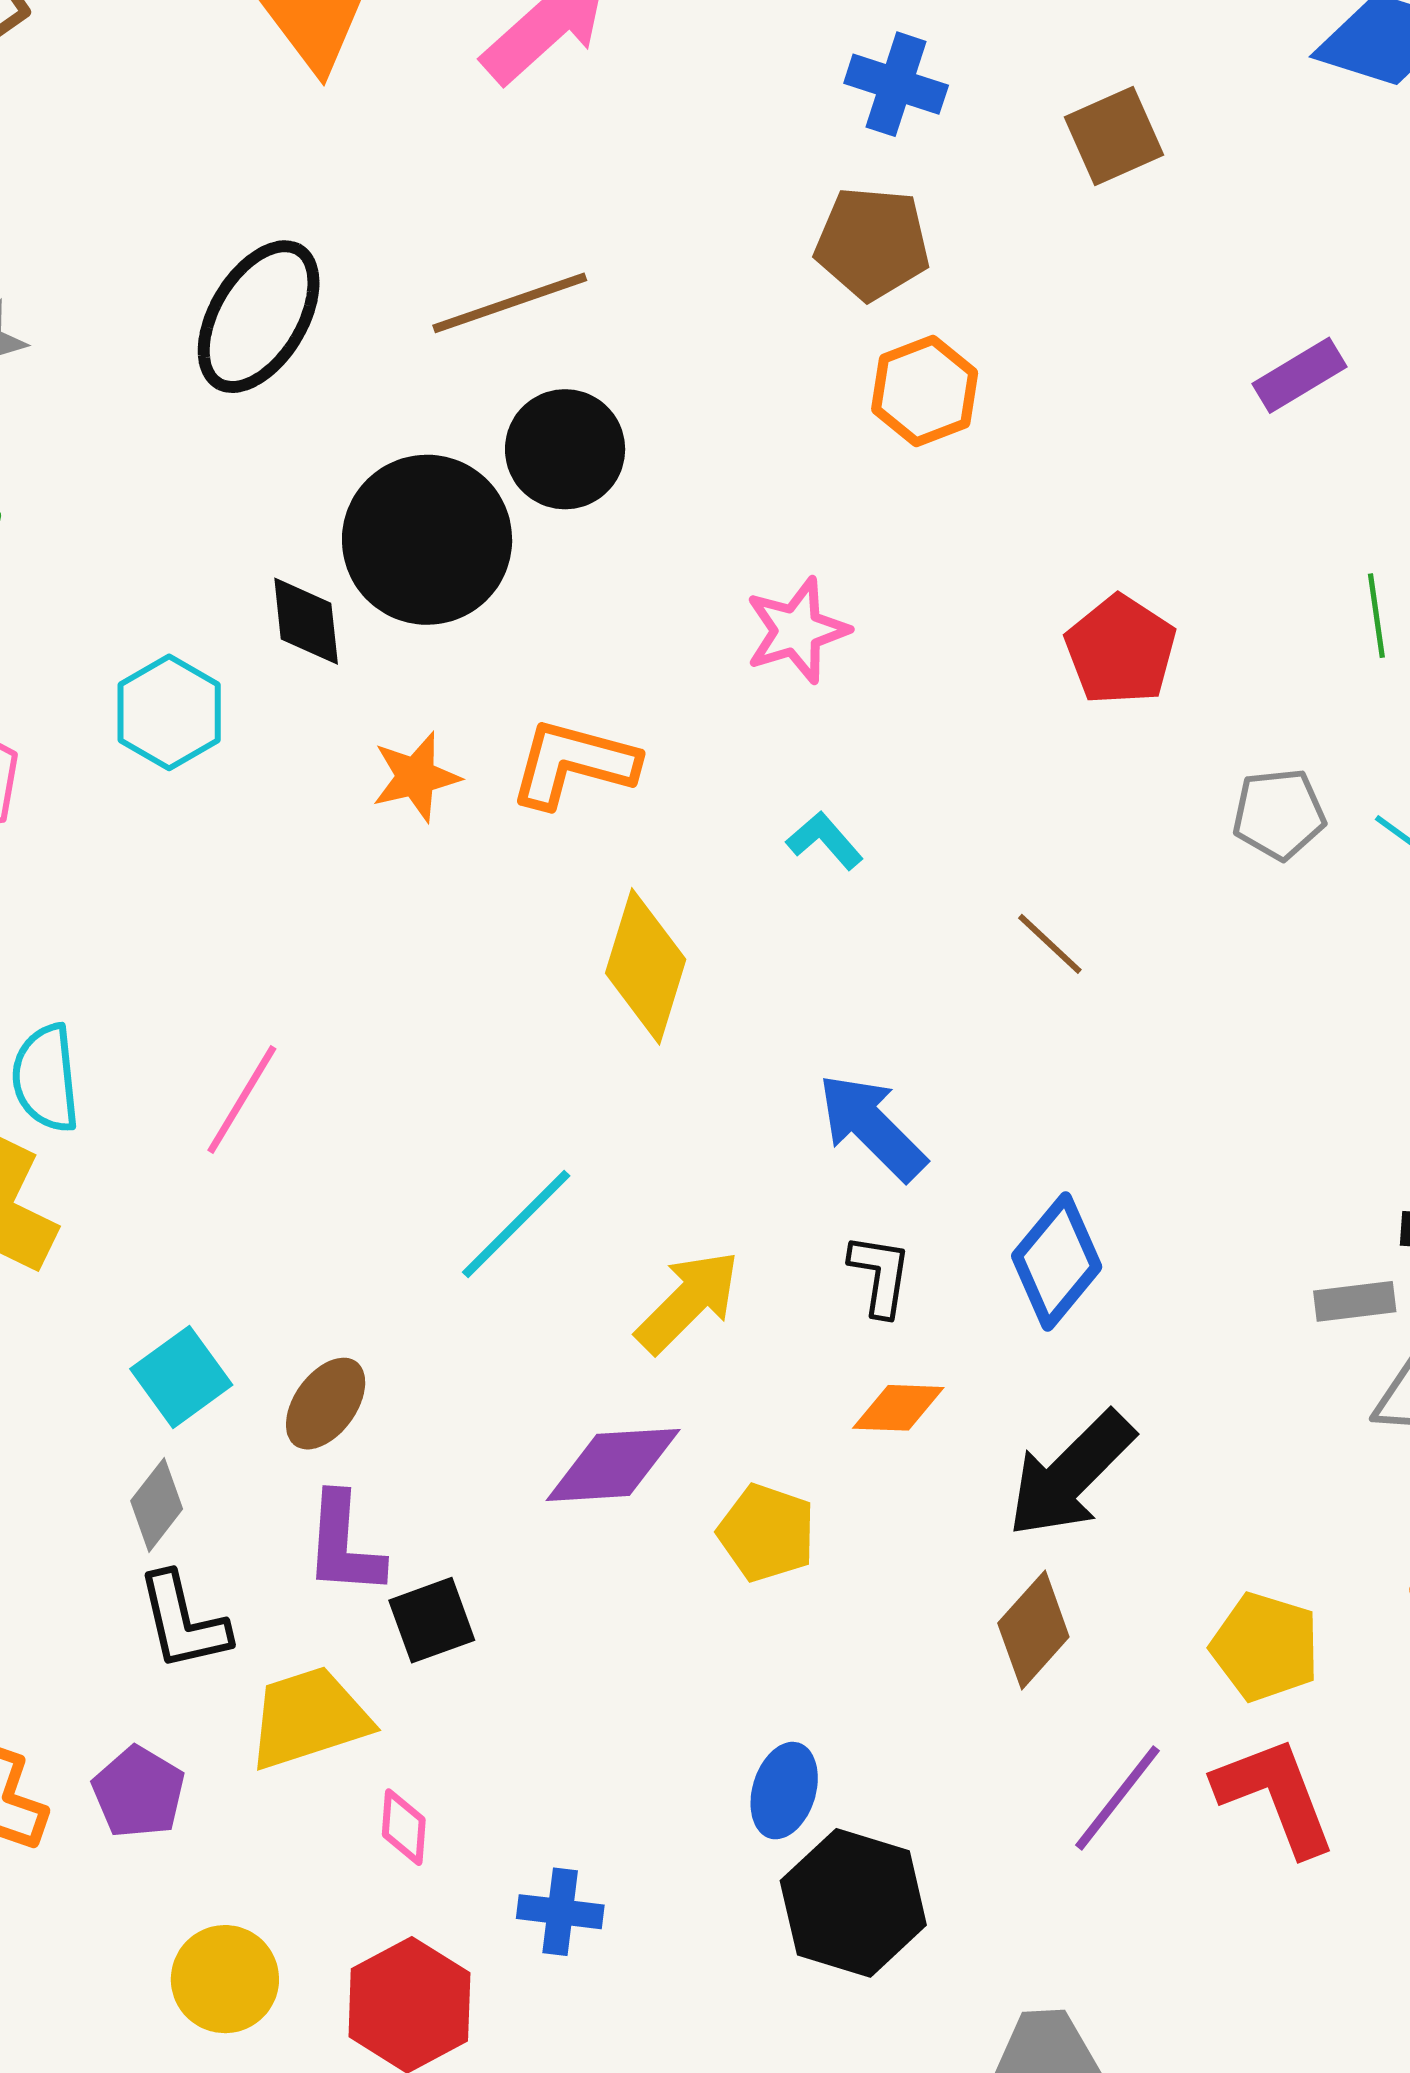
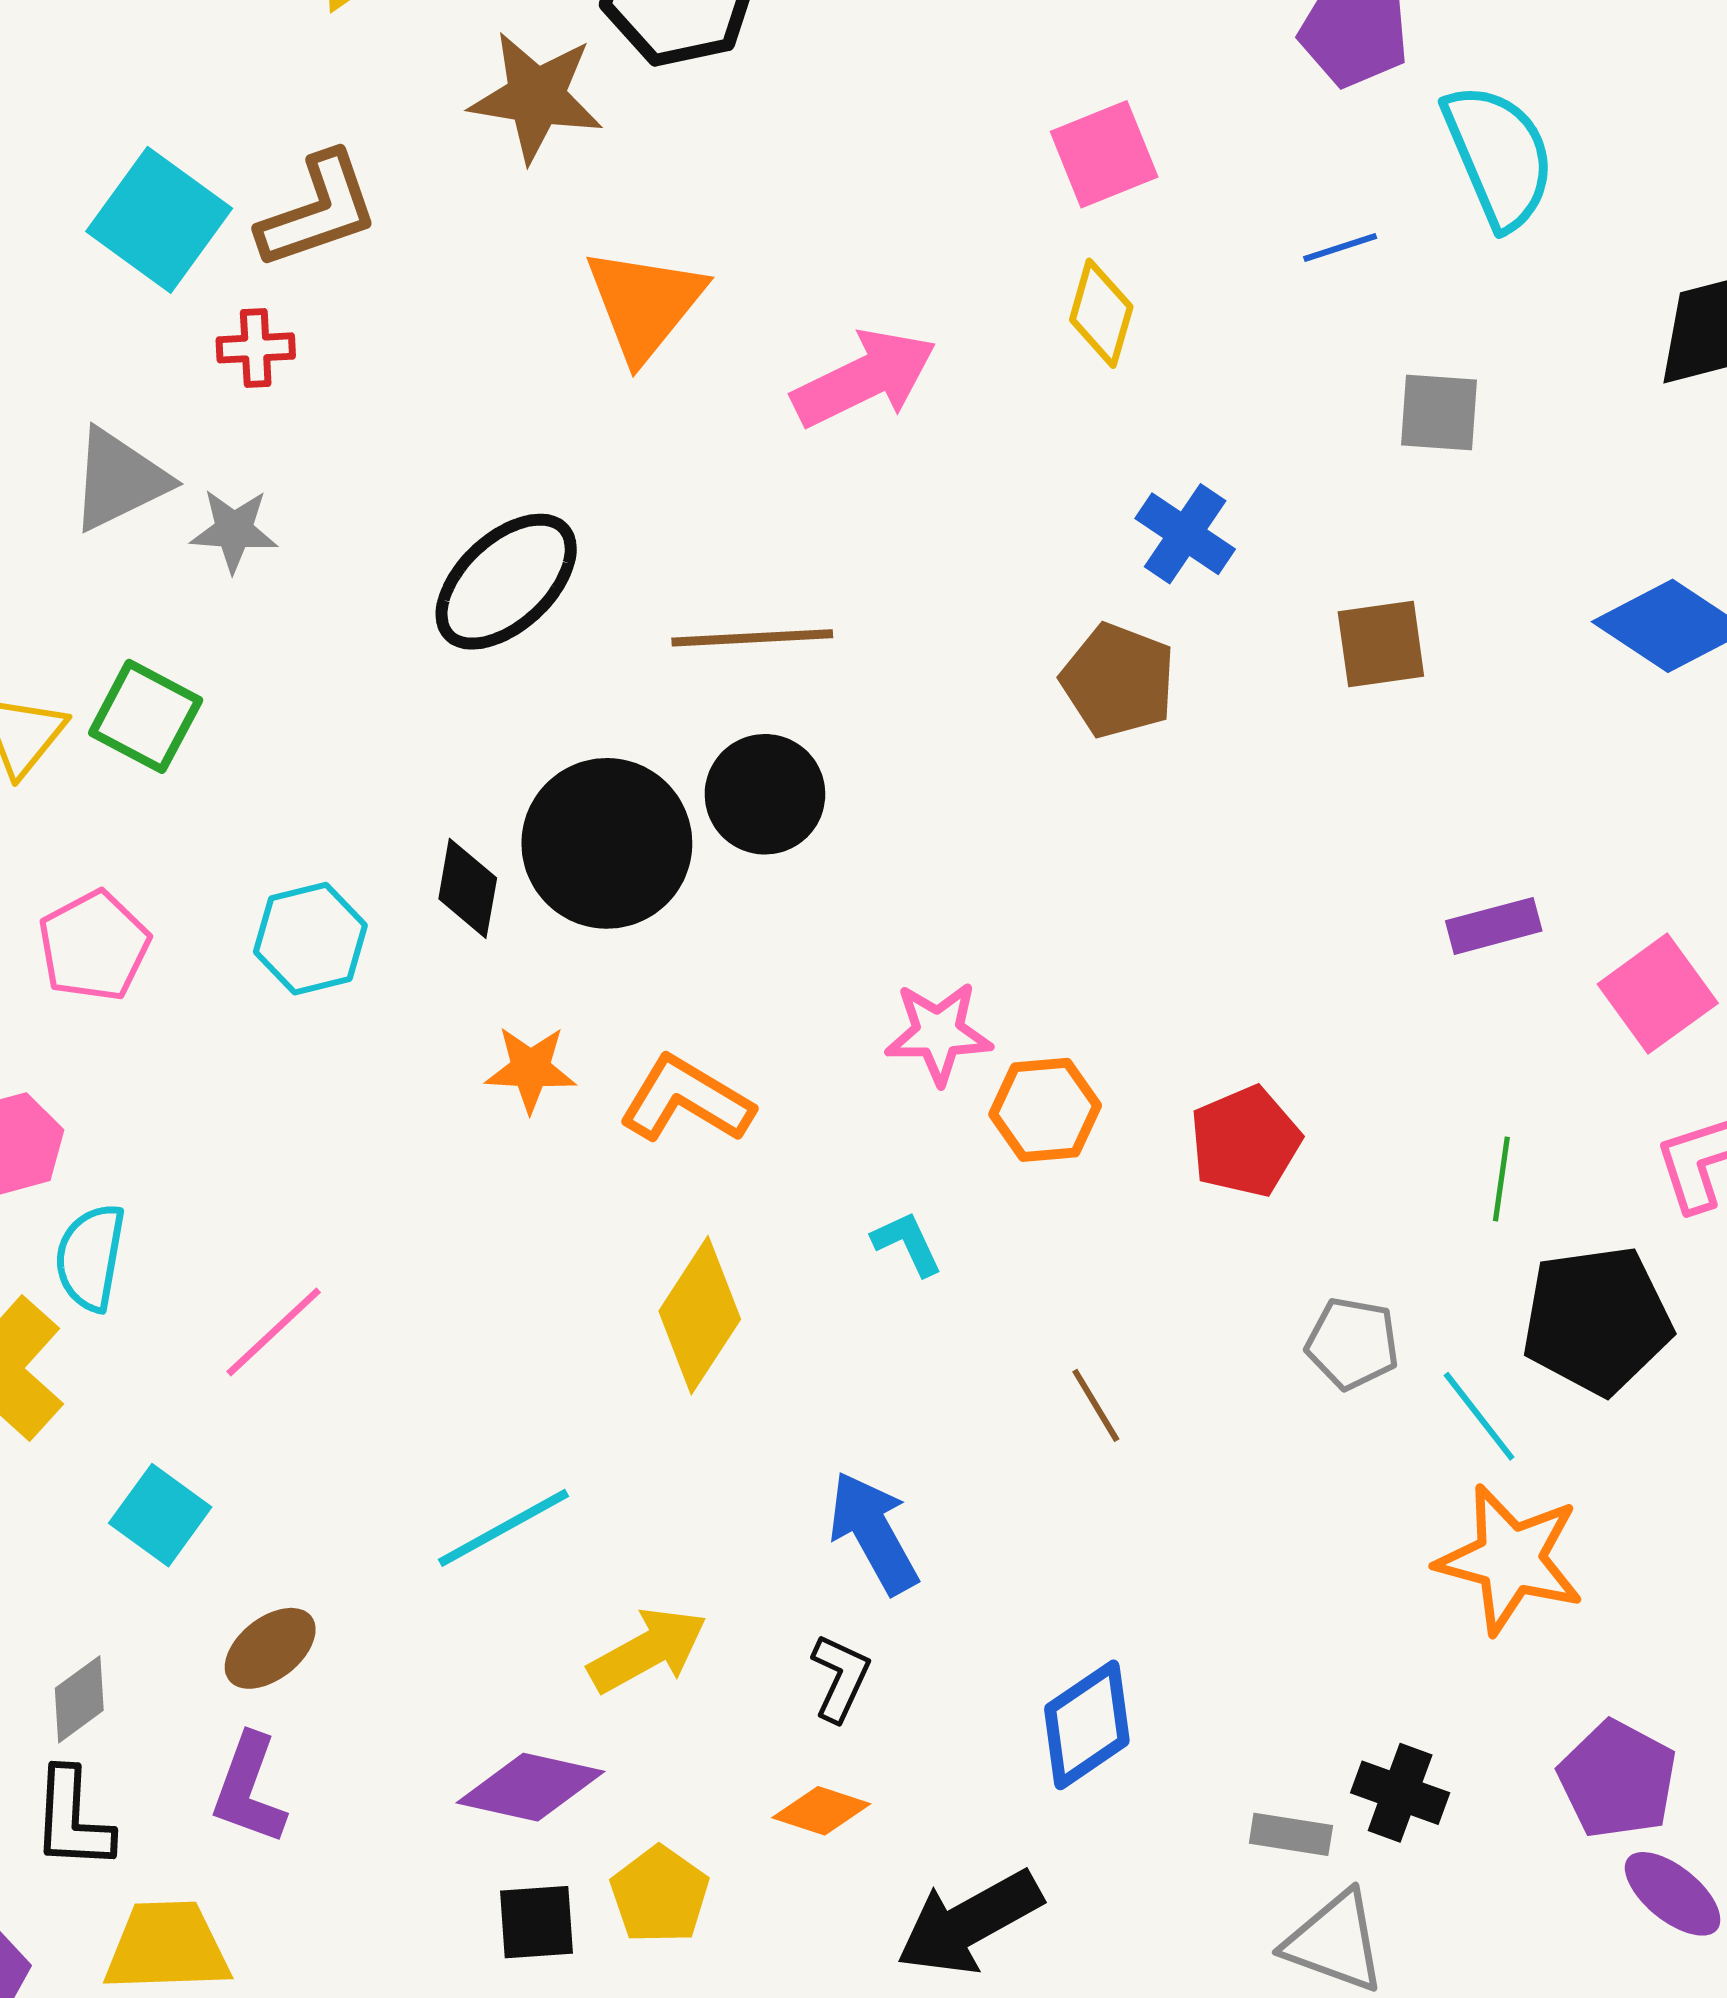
orange hexagon: (925, 391) -> (1045, 1110), moved
blue diamond: (1057, 1261) -> (1087, 1725), moved
cyan square: (181, 1377) -> (160, 1515), moved, turned -34
black square: (432, 1620) -> (537, 1922), moved

